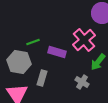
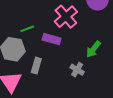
pink cross: (84, 40) -> (66, 17), moved

